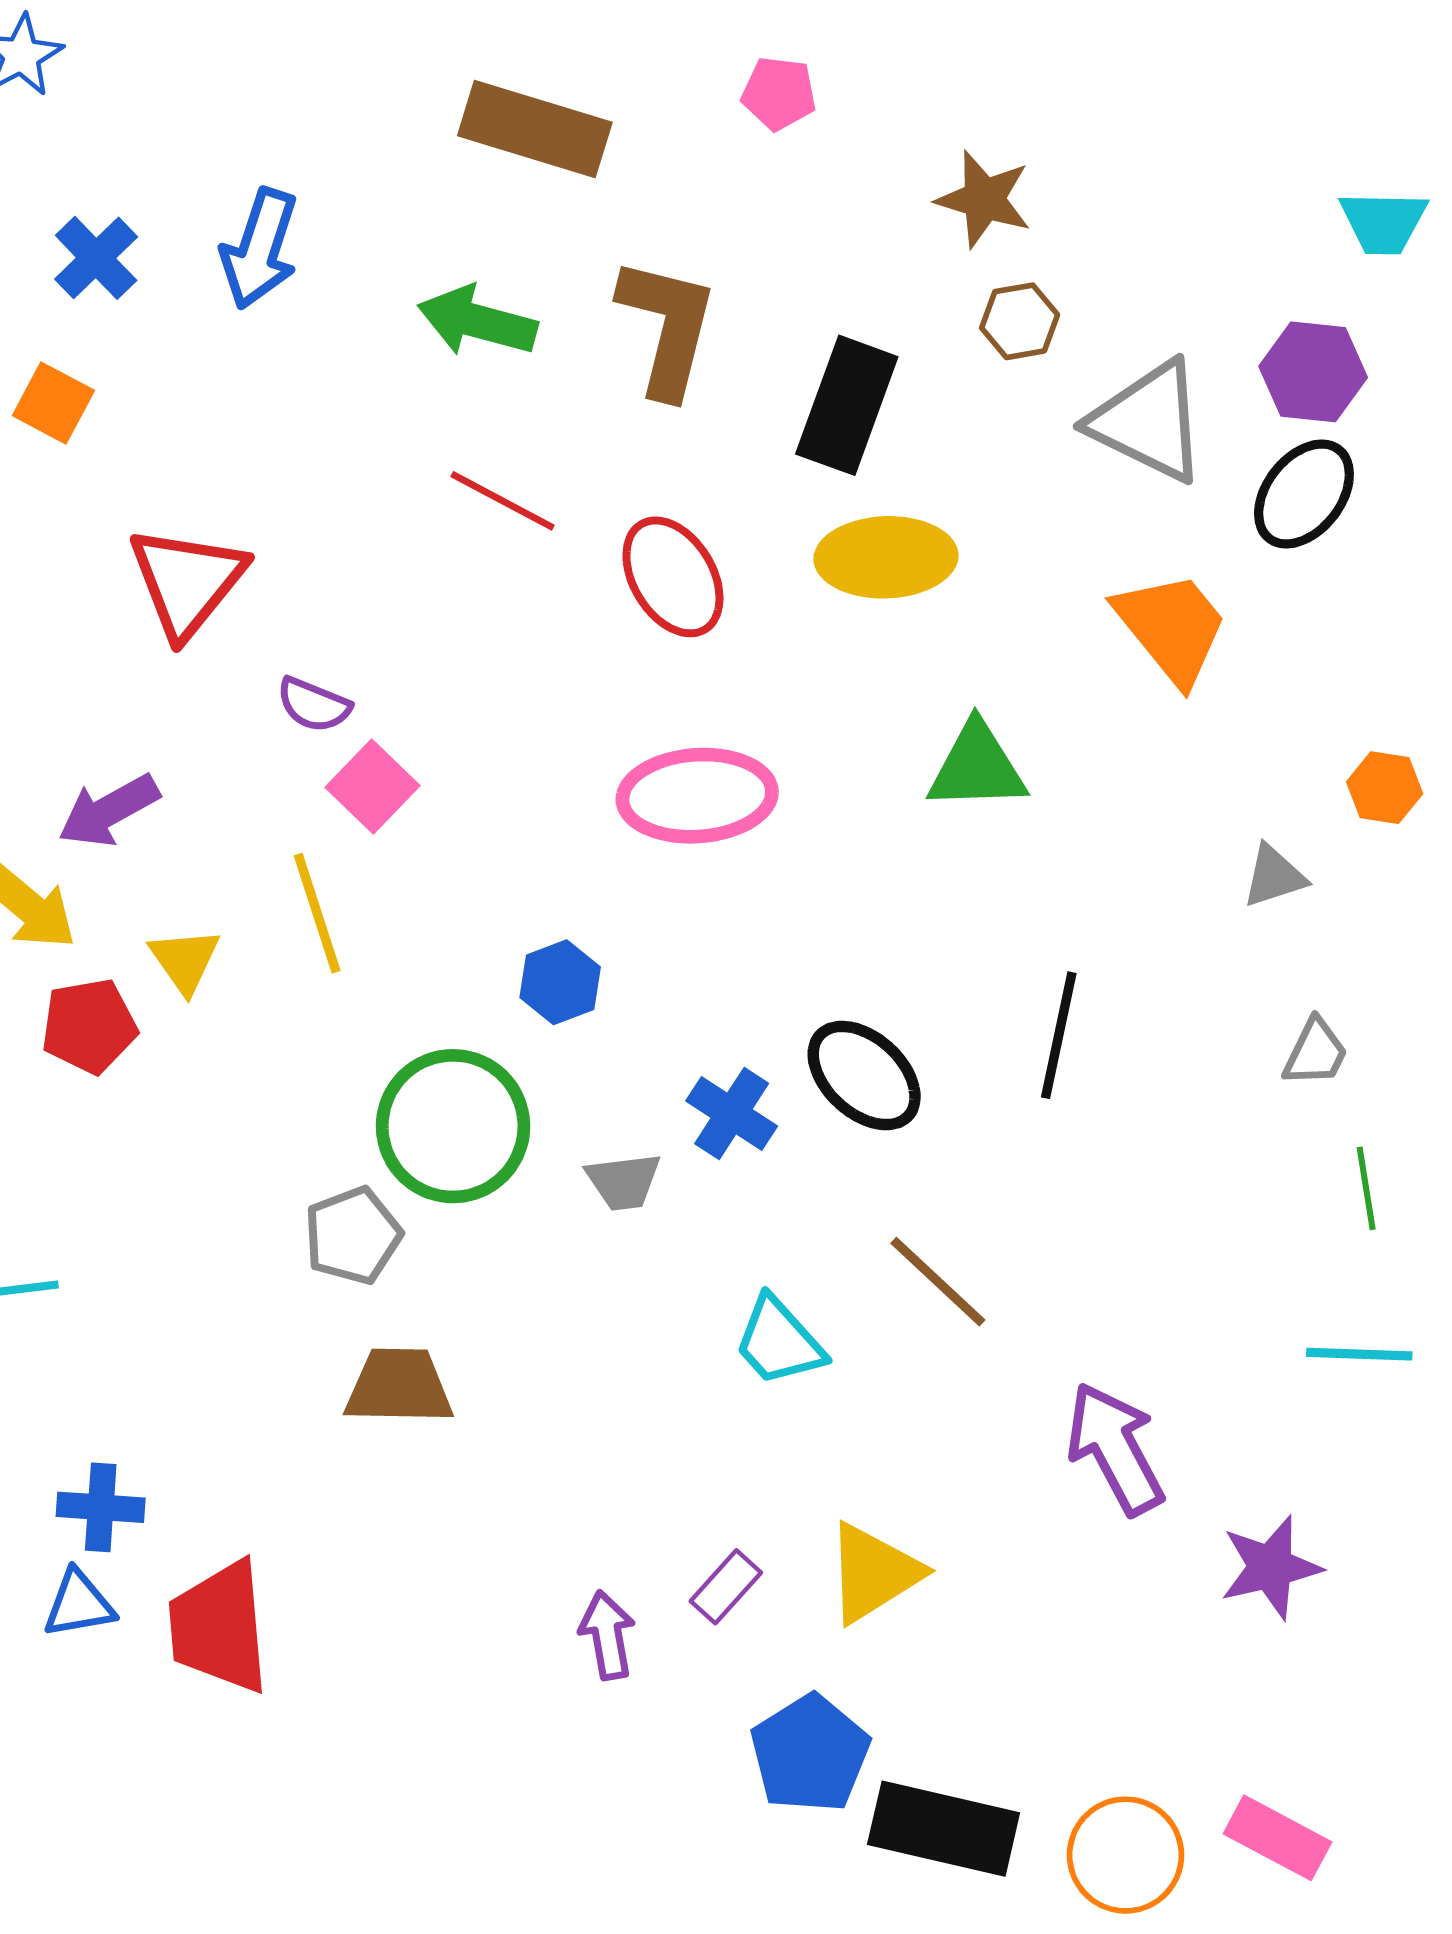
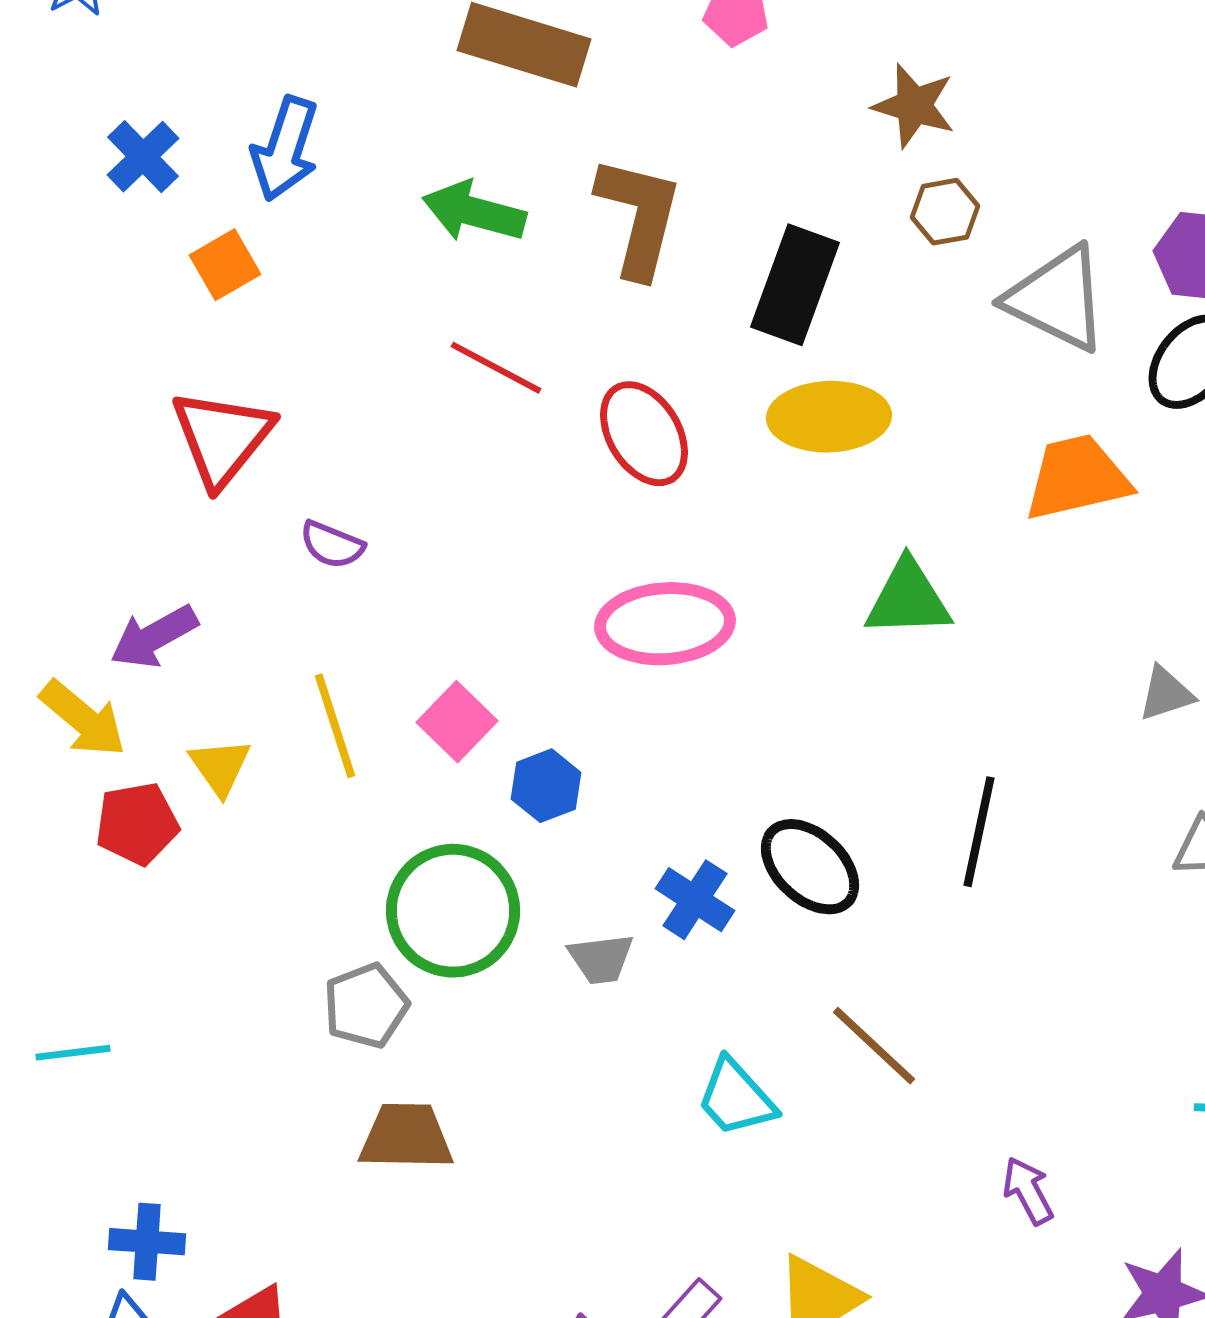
orange square: (53, 403) -> (225, 265), moved, turned 32
orange trapezoid: (1172, 628) -> (1077, 478), turned -64
pink square: (372, 786) -> (457, 722), moved
purple arrow: (1115, 1449) -> (1028, 1191), size x0.6

